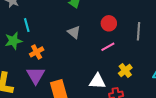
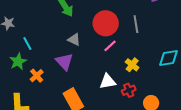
red circle: (109, 23) -> (106, 23), size x1.6
orange cross: (37, 52) -> (37, 76), moved
purple triangle: (36, 75) -> (64, 62), moved

